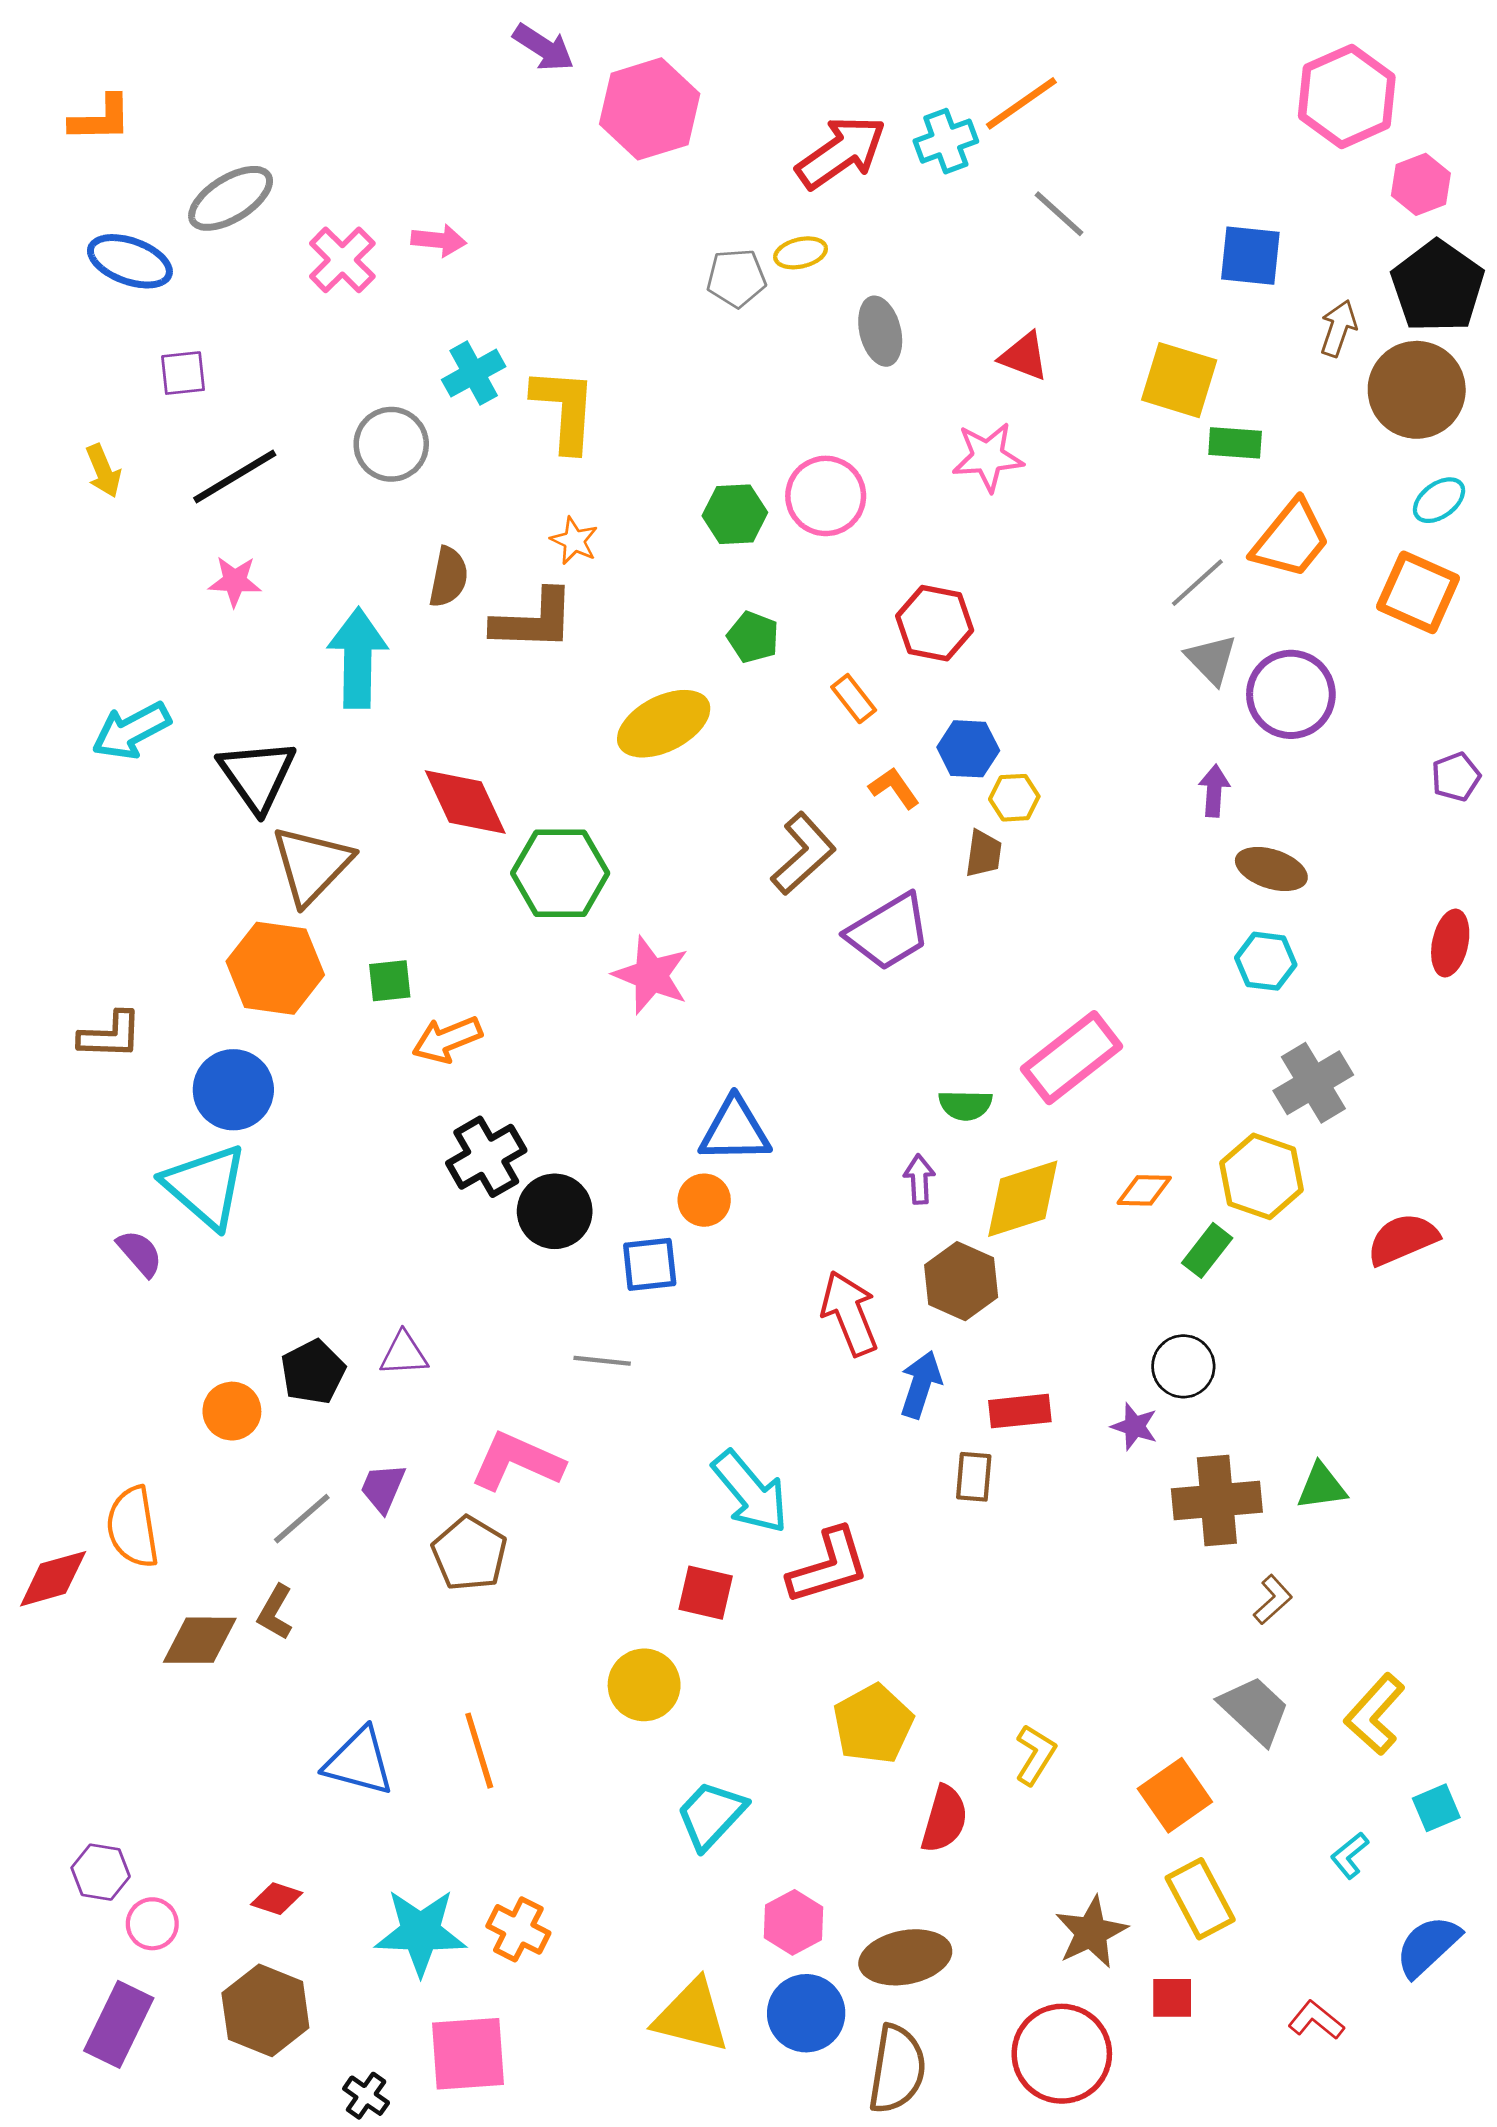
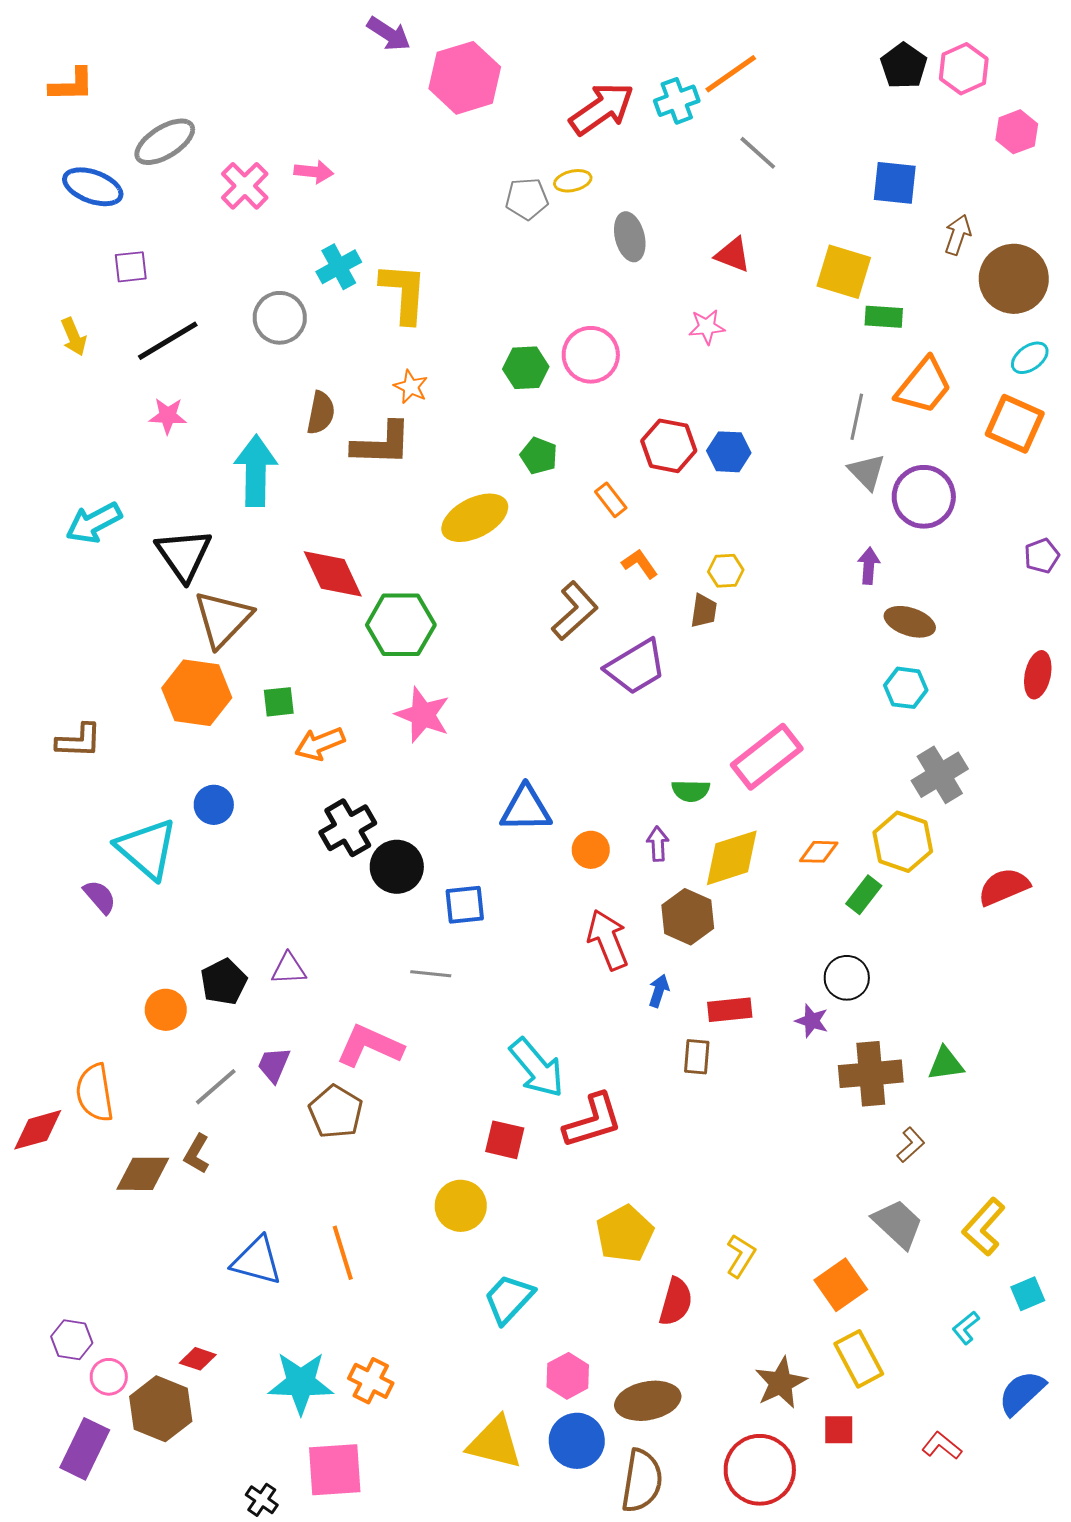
pink hexagon: (1347, 96) -> (964, 69), size x0.7
black pentagon: (1438, 286) -> (904, 66), moved, size x0.7
pink star: (988, 457) -> (707, 327), size x0.7
gray line: (1197, 583) -> (857, 417), turned -36
blue hexagon: (968, 749) -> (729, 452), moved
pink star: (651, 975) -> (423, 715), moved
blue circle: (233, 1090) -> (214, 805), moved, size x0.7
orange circle: (704, 1200) -> (591, 850), moved
blue arrow: (921, 1385) -> (659, 991), size x0.7
brown hexagon: (265, 2010) -> (161, 1409), moved

